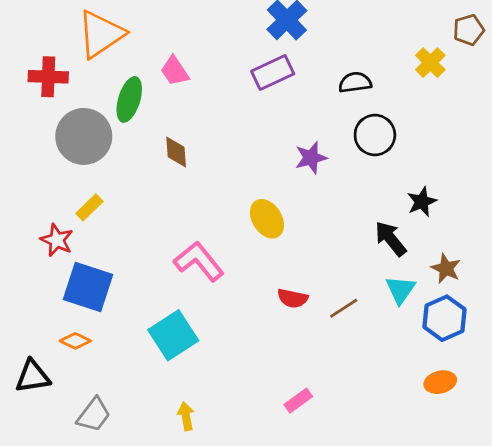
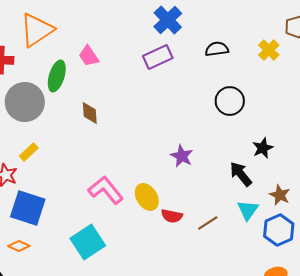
black semicircle: (355, 82) -> (217, 49), moved
purple star: (311, 158) -> (182, 156), moved, turned -30
yellow ellipse: (267, 219) -> (147, 197), moved

